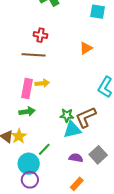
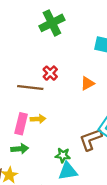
red cross: (40, 35) -> (50, 73), moved, turned 32
brown L-shape: (86, 117) -> (91, 139), moved

